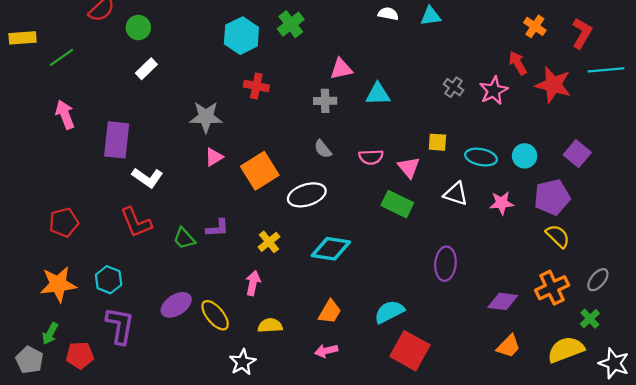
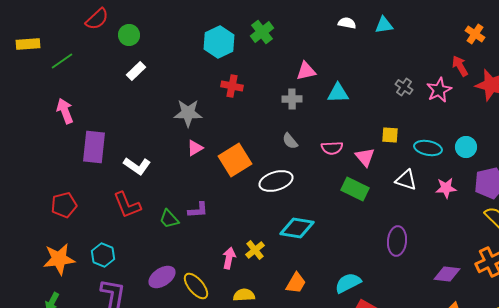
purple rectangle: (117, 140) -> (94, 147), moved
yellow cross: (269, 242) -> (255, 250), moved

